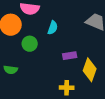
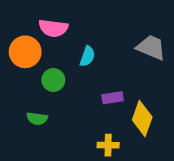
green semicircle: (11, 70) -> (37, 118), moved

